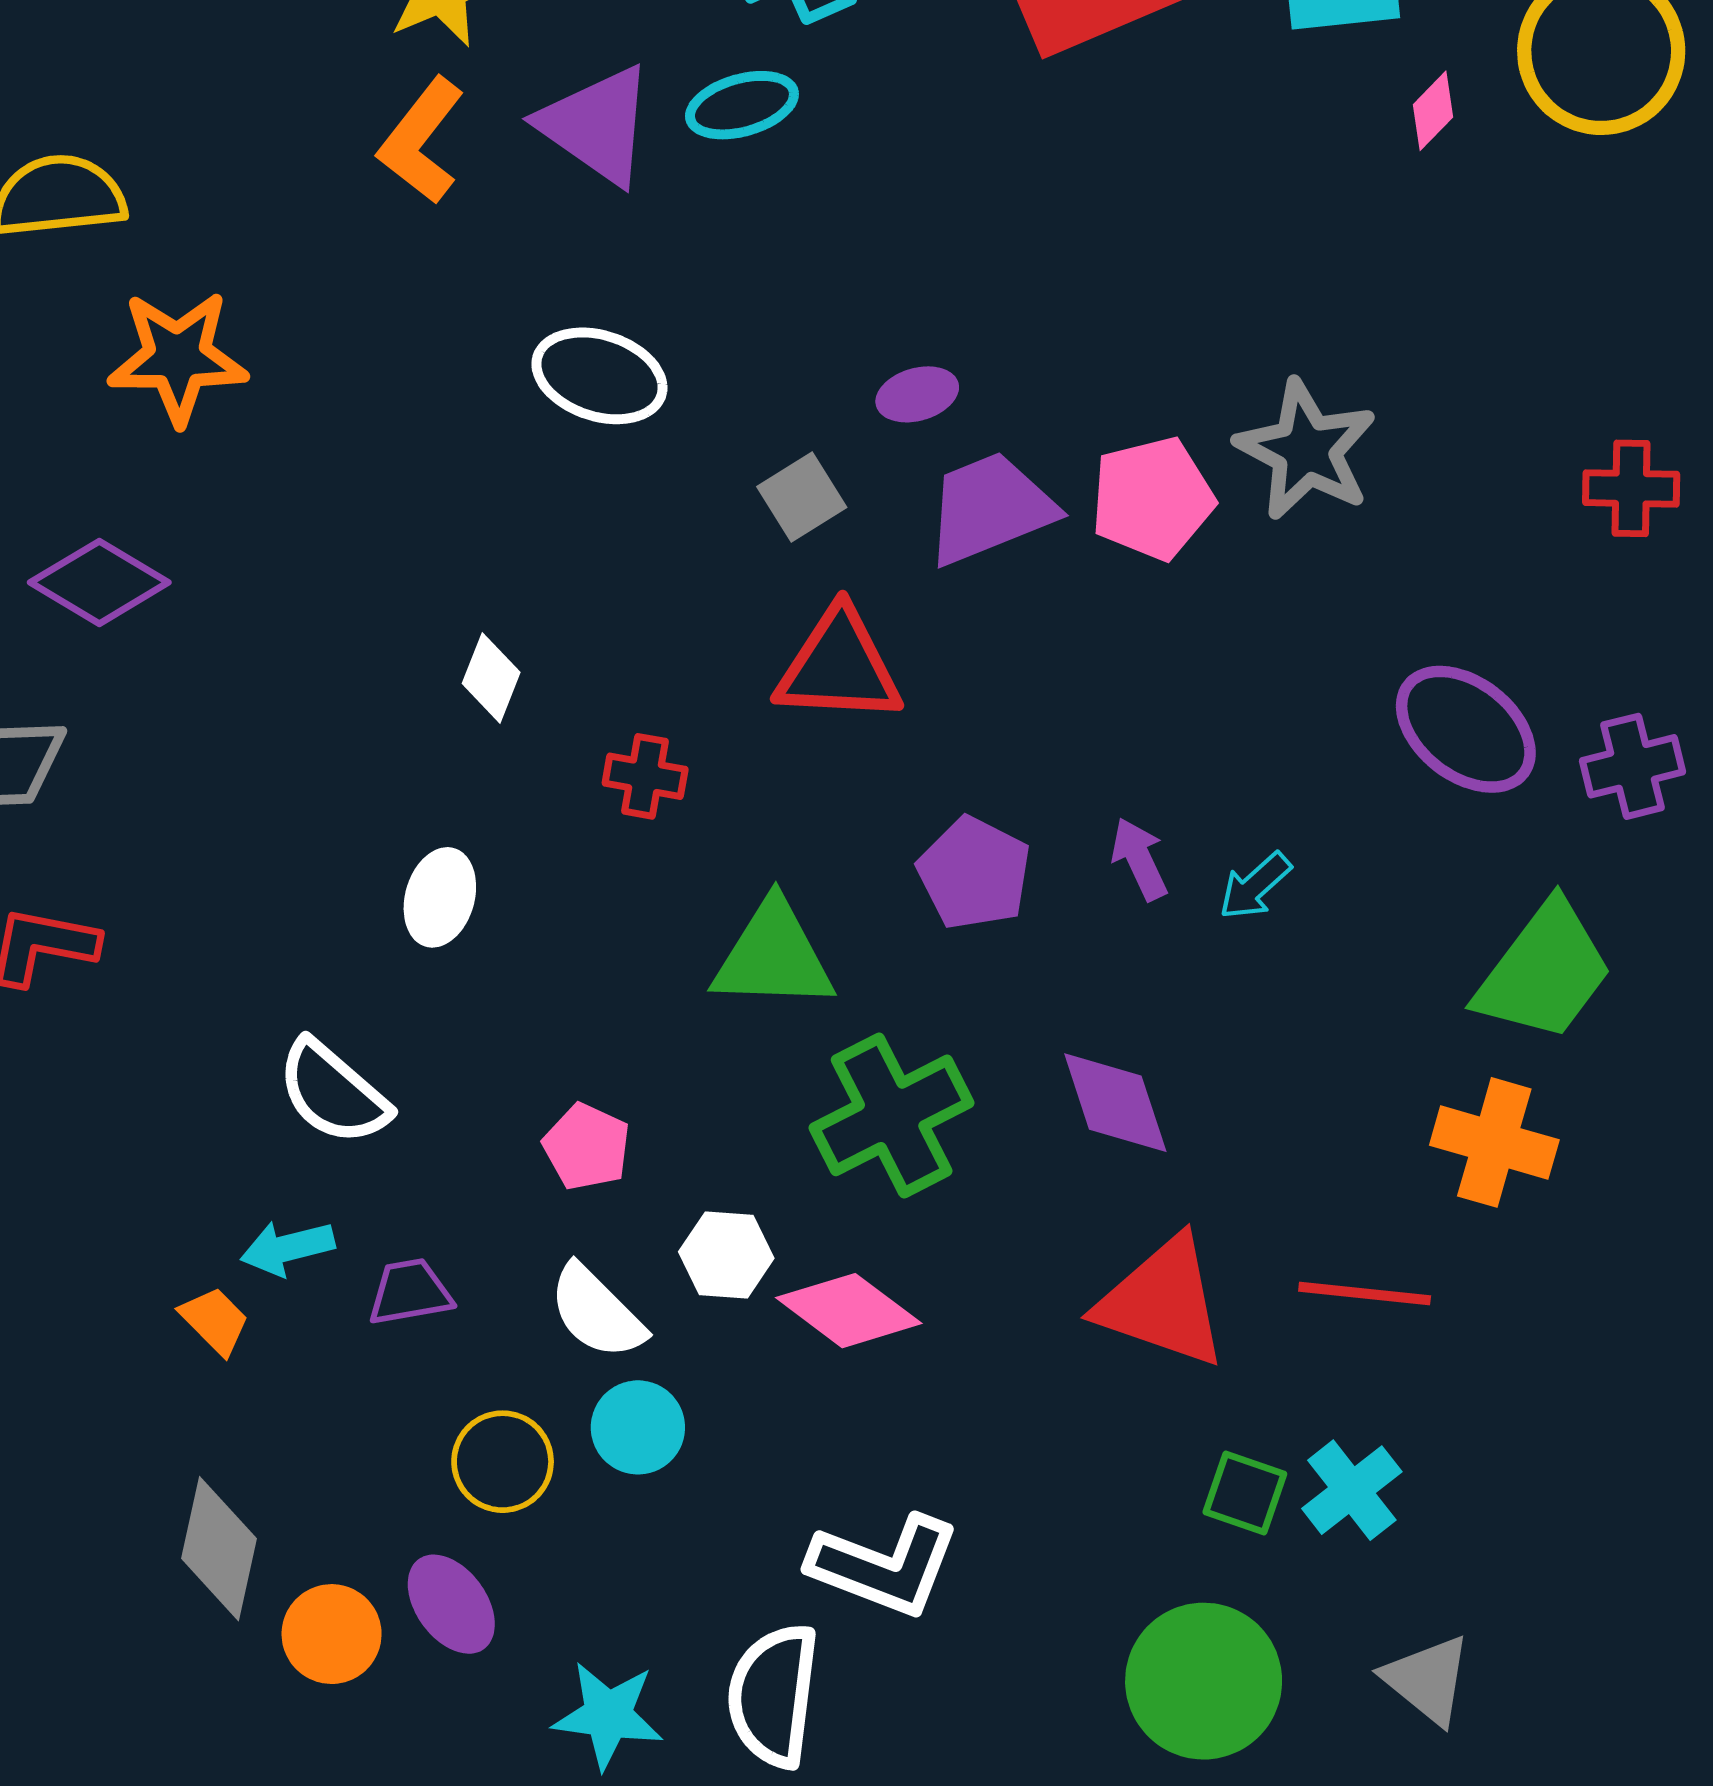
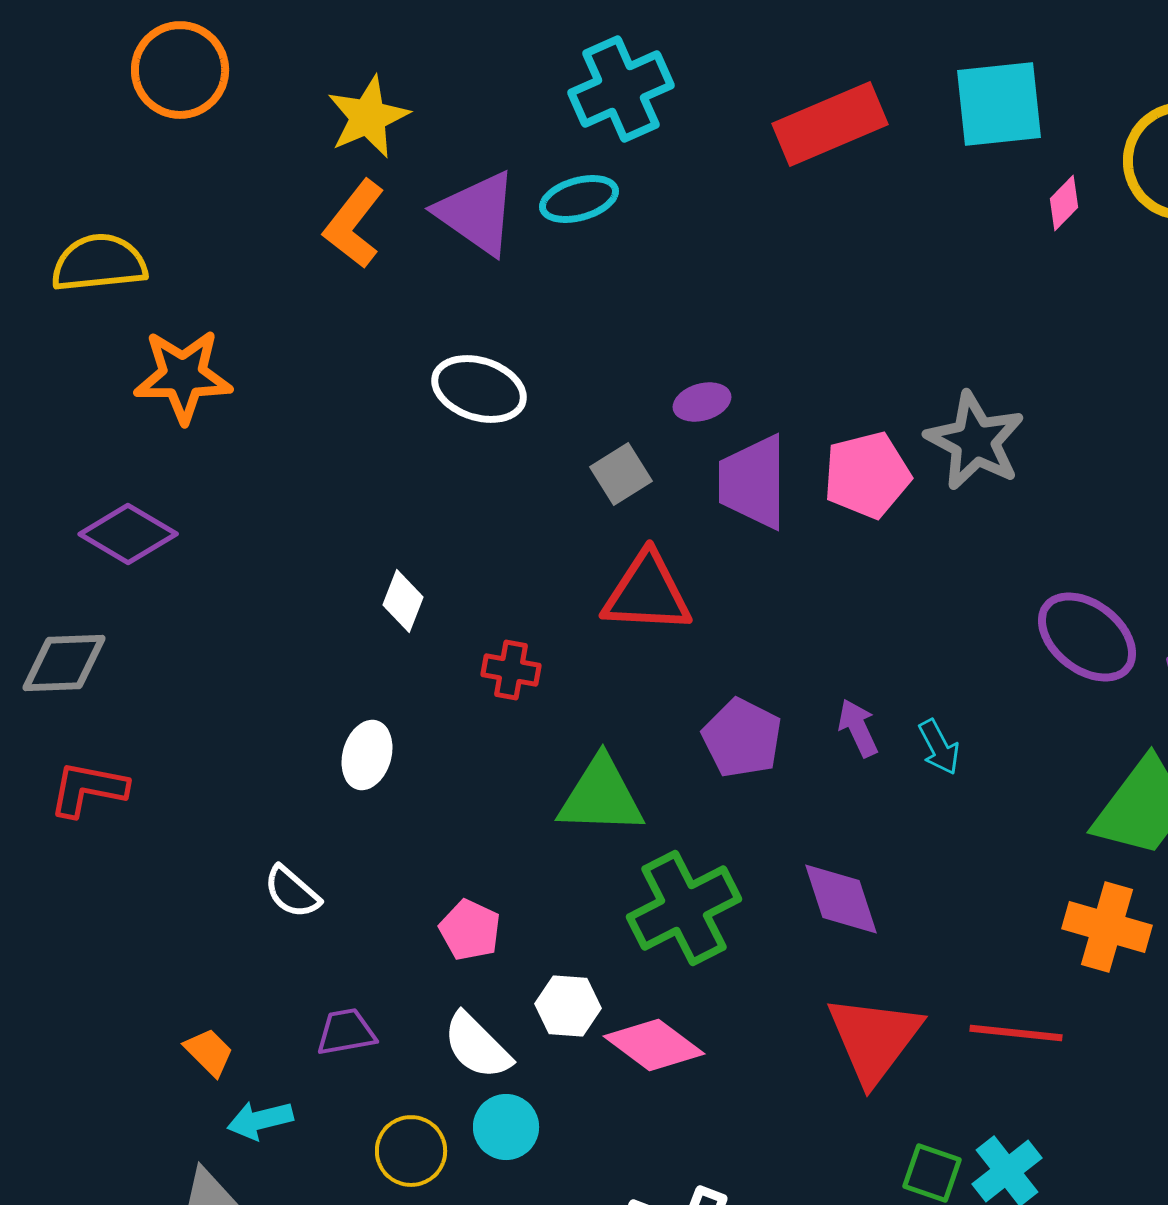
purple trapezoid: (990, 508) -> (753, 482), turned -68
cyan arrow: (1255, 886) -> (939, 747), turned -76
white semicircle: (333, 1093) -> (292, 892), size x0.7
cyan arrow: (287, 1248) -> (260, 1120), moved
red triangle: (1162, 1302) -> (874, 1039), turned 48

